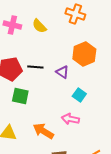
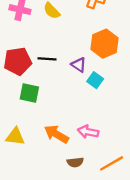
cyan square: (79, 95) -> (95, 80), moved
pink arrow: (70, 119) -> (88, 132), moved

